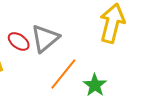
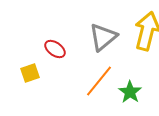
gray triangle: (45, 38) -> (103, 37), moved

